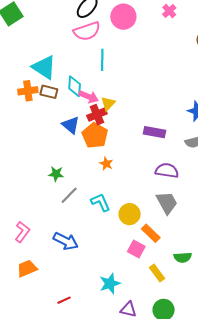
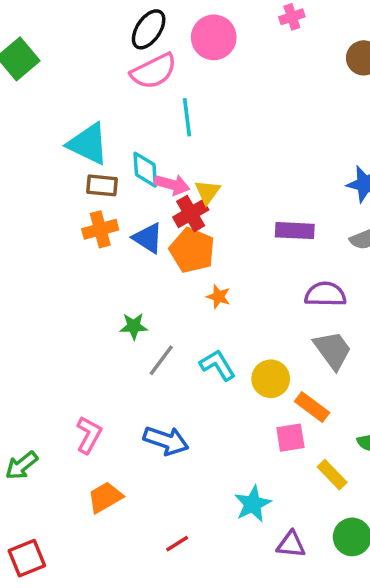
pink cross: (169, 11) -> (292, 17), turned 32
orange cross: (28, 91) -> (100, 229), moved
pink square: (136, 249) -> (290, 438), turned -30

